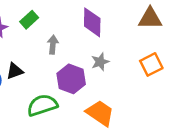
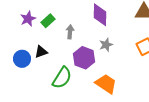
green rectangle: (29, 20) -> (48, 21), moved
green semicircle: (42, 105) -> (62, 78), turned 140

